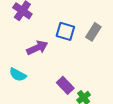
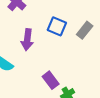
purple arrow: (37, 48) -> (27, 40), turned 115

